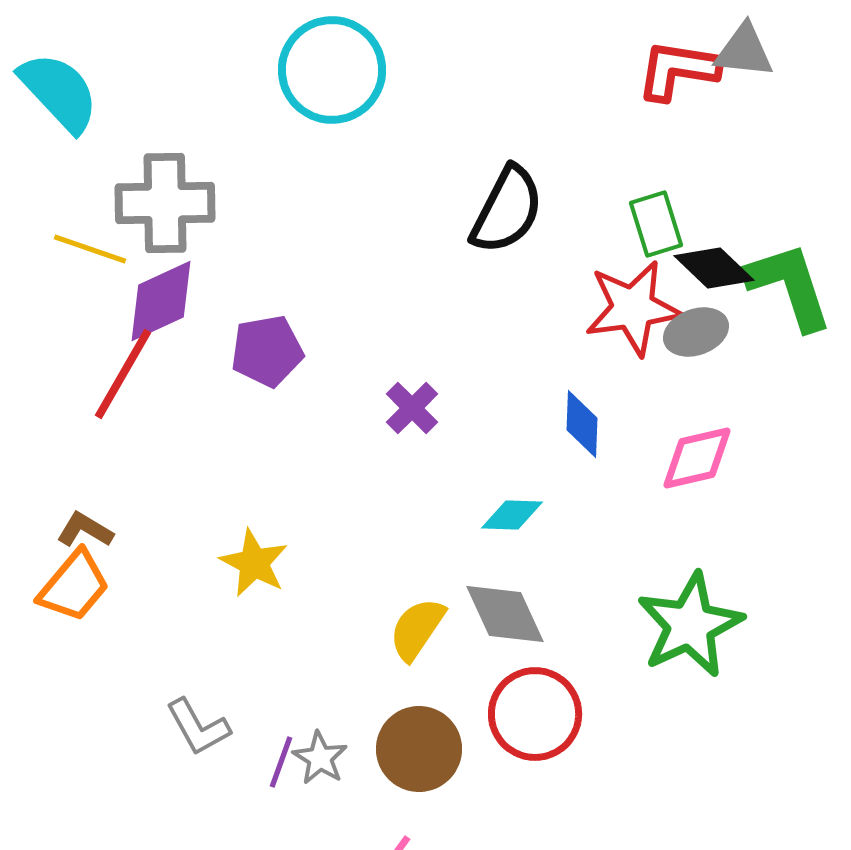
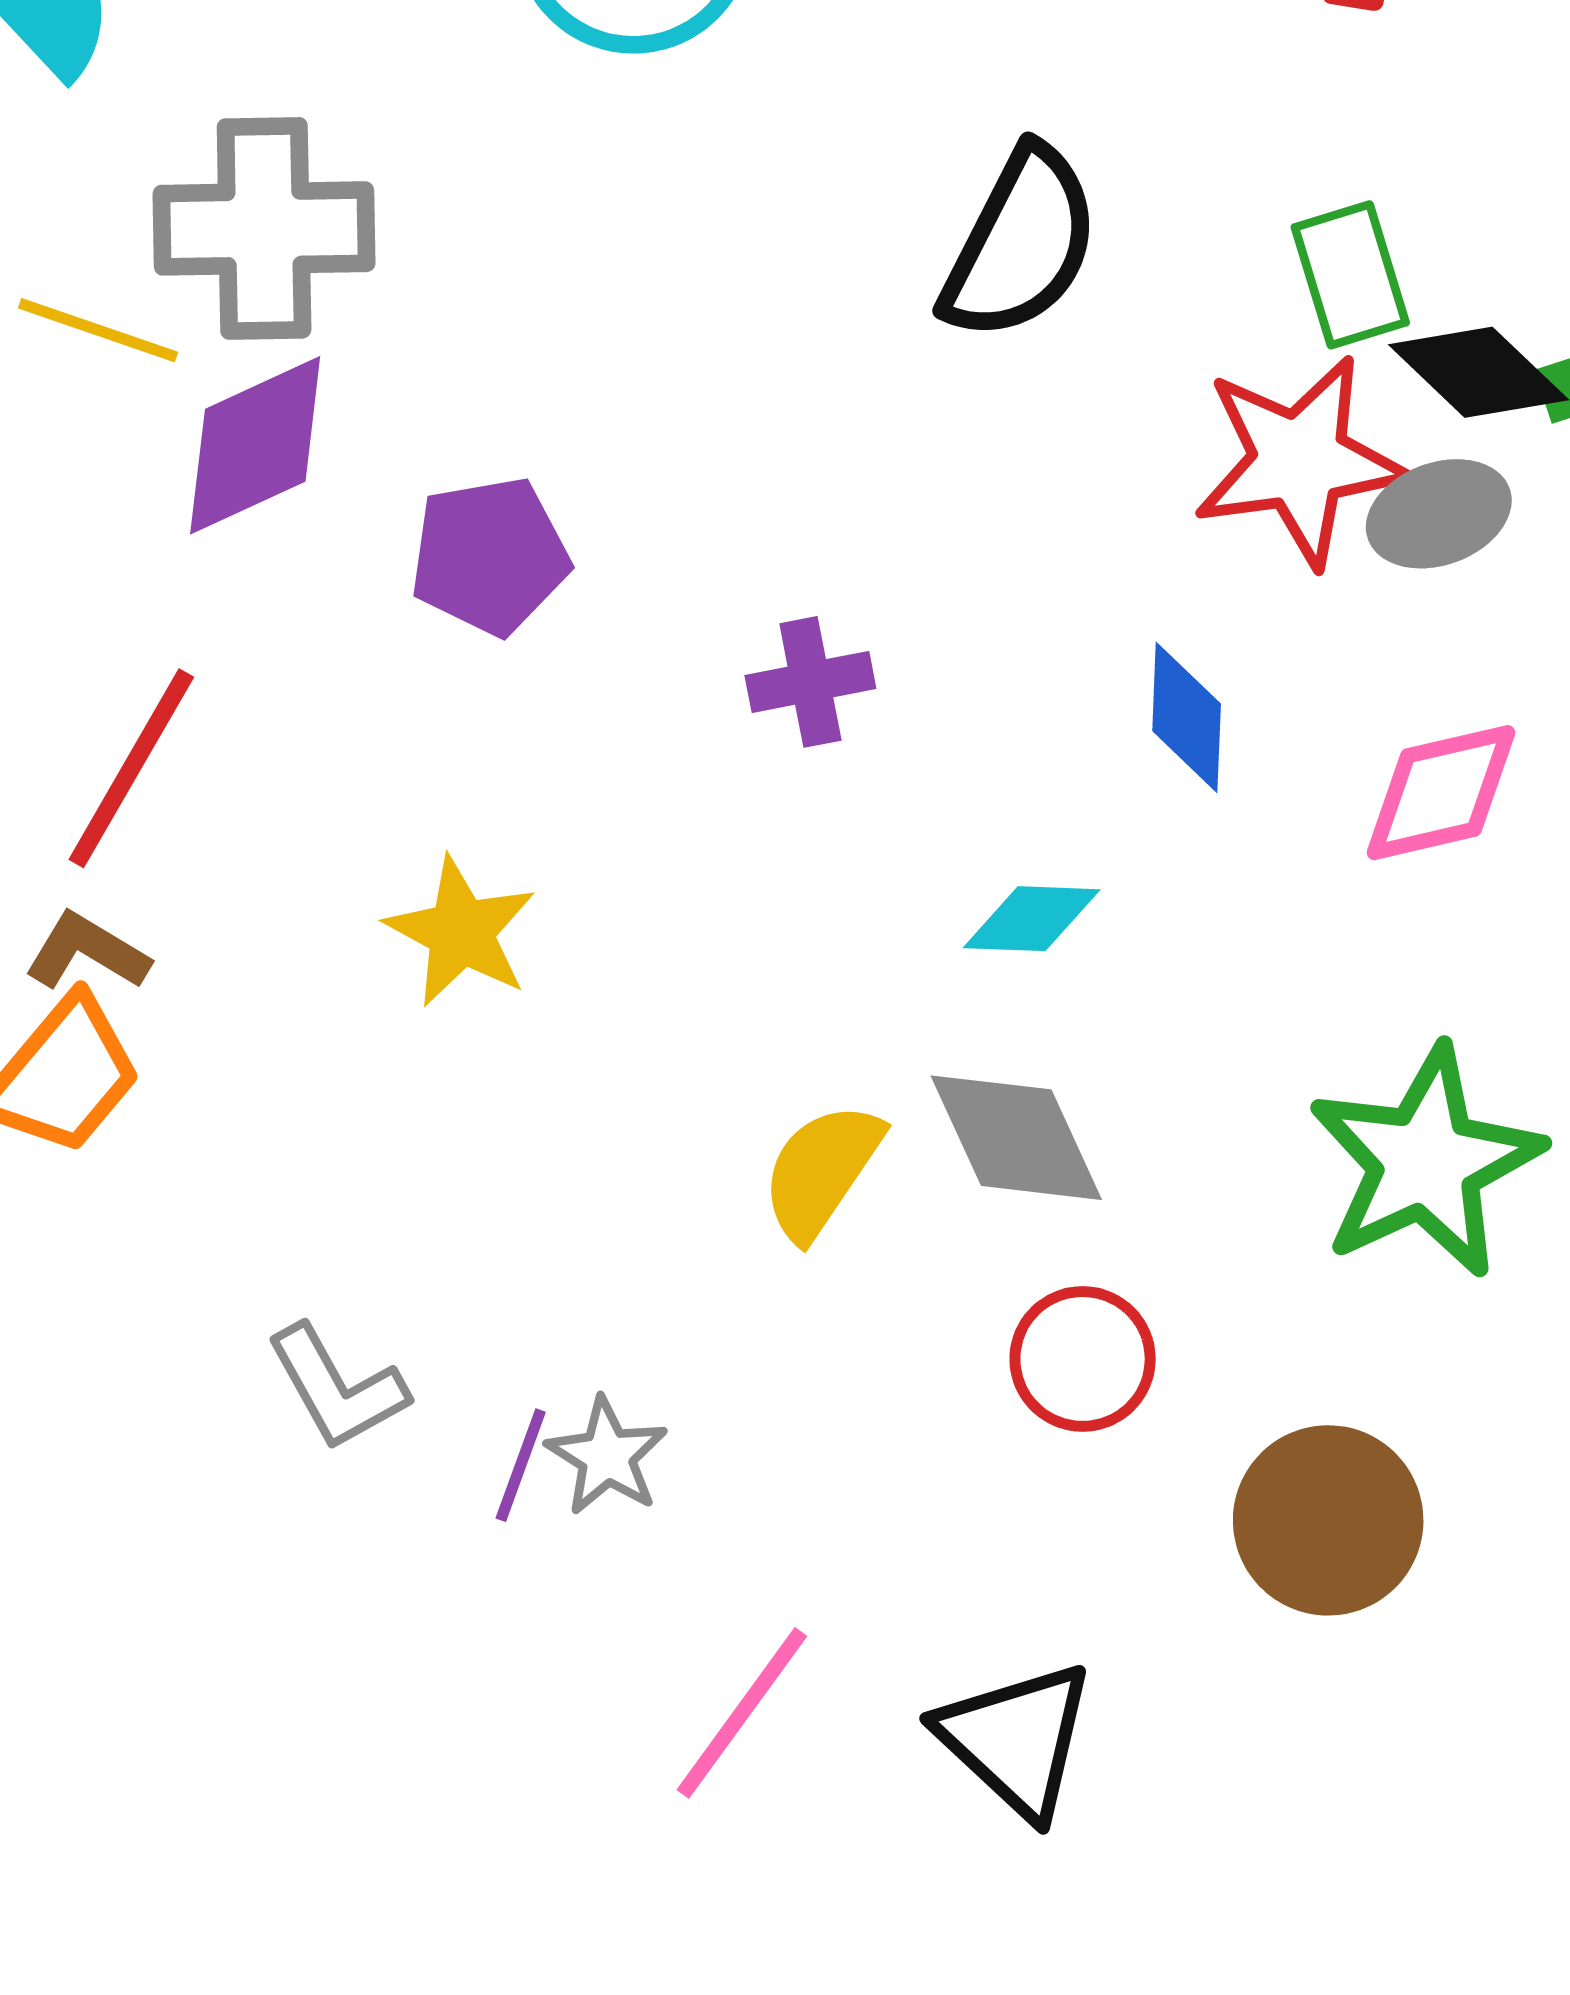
red line: (123, 374) -> (131, 768), moved
purple cross: (412, 408) -> (810, 682), turned 34
yellow star: (254, 563) -> (461, 932), moved
red circle: (535, 714) -> (1083, 1359), size x0.7
brown circle: (419, 749) -> (1328, 1520), moved

